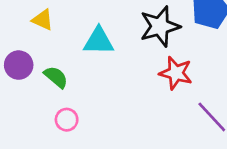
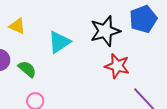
cyan triangle: (99, 41) -> (59, 42), turned -35

